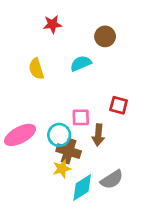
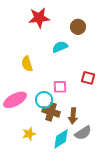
red star: (52, 24) -> (39, 18), size x1.5
yellow semicircle: (36, 69) -> (27, 64), moved
brown arrow: (98, 135) -> (73, 116), moved
yellow star: (62, 169) -> (29, 134), moved

